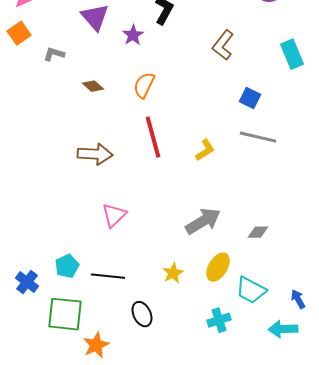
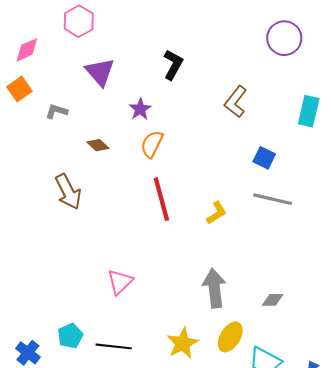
purple star: (133, 35) -> (140, 109), moved
cyan rectangle: (292, 54) -> (309, 111), turned 36
brown arrow: (95, 154) -> (68, 192), moved, turned 60
gray arrow: (203, 221) -> (214, 288), turned -66
yellow star: (173, 273) -> (183, 343), size x1.4

